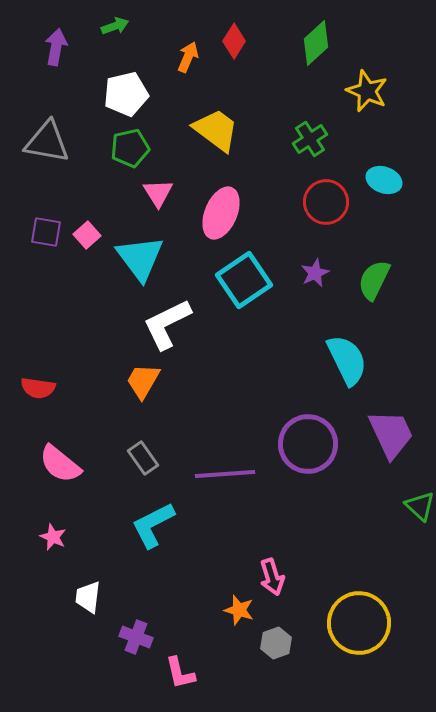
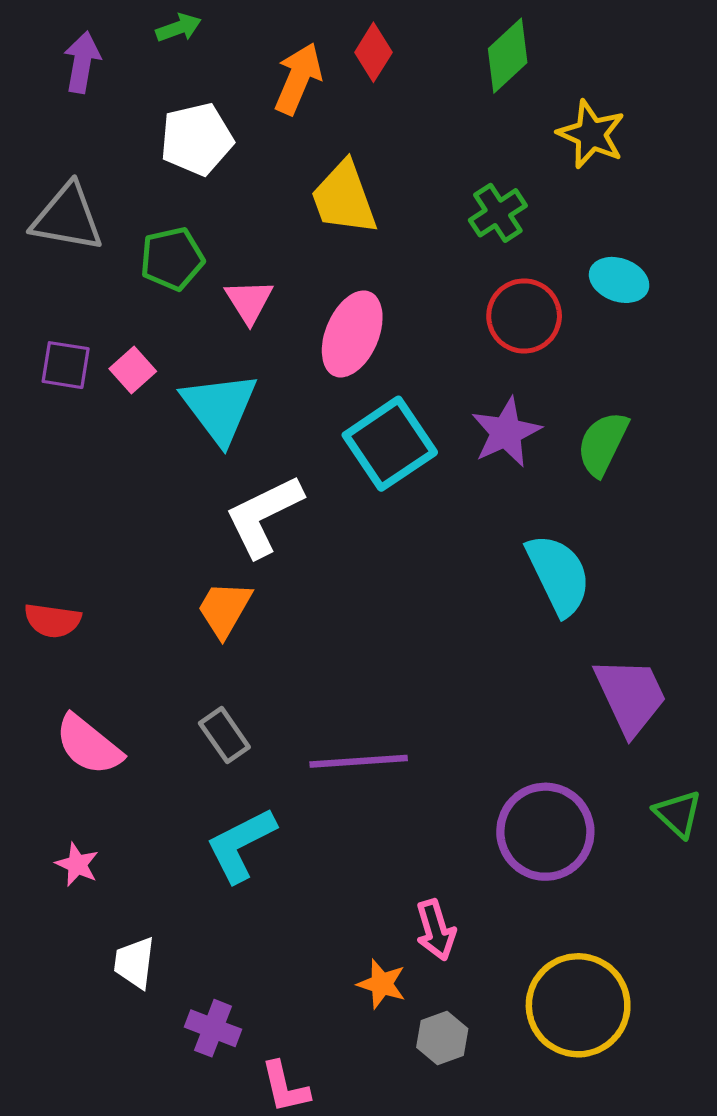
orange arrow: (188, 57) -> (298, 79), size x1.4
yellow trapezoid: (216, 130) -> (344, 198), turned -147
green pentagon: (130, 148) -> (172, 259), moved
purple star: (315, 273) -> (506, 432), size x1.5
purple circle: (308, 444) -> (545, 832), moved

